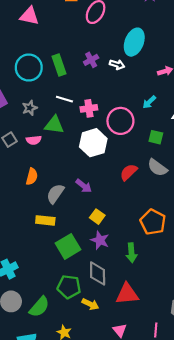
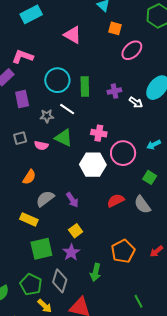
white line: (64, 99) -> (67, 109), moved

